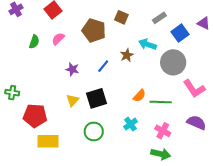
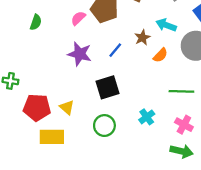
pink semicircle: (58, 39) -> (78, 18), moved
purple star: (72, 69) -> (80, 54), size x1.5
orange semicircle: (139, 96) -> (160, 55), moved
yellow triangle: (73, 100) -> (67, 107), moved, turned -32

